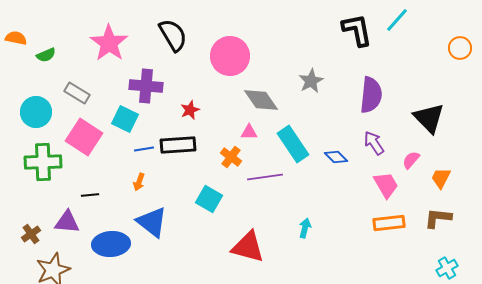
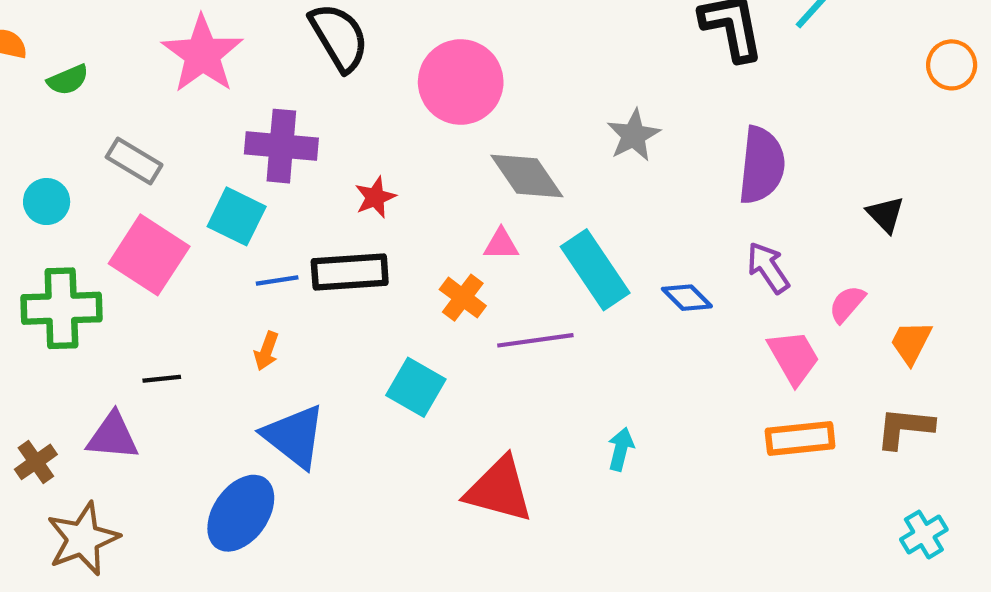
cyan circle: (36, 112) -> (47, 202), size x0.7
black triangle: (429, 118) -> (885, 214), size x0.6
blue ellipse: (111, 244) -> (241, 513), moved, turned -51

